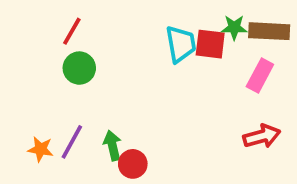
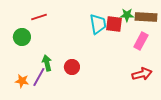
red line: (72, 31) -> (39, 17), turned 42
green circle: (79, 68) -> (22, 37), moved
green arrow: (112, 145) -> (47, 63), moved
red circle: (133, 164) -> (72, 67), moved

